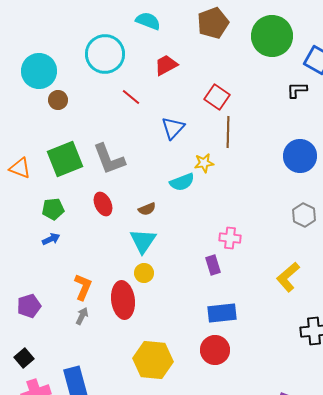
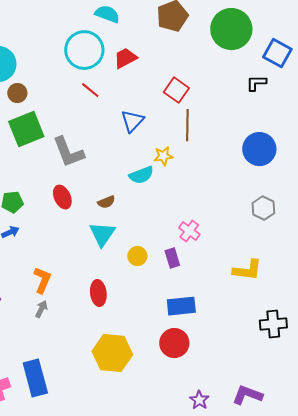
cyan circle: (105, 54) -> (84, 50), moved
green square: (65, 159) -> (26, 129), moved
pink cross: (230, 238) -> (189, 231), turned 30
yellow circle: (144, 273) -> (137, 256), moved
yellow L-shape: (288, 277) -> (247, 270), turned -132
red ellipse: (123, 300) -> (98, 293), moved, size x0.7

